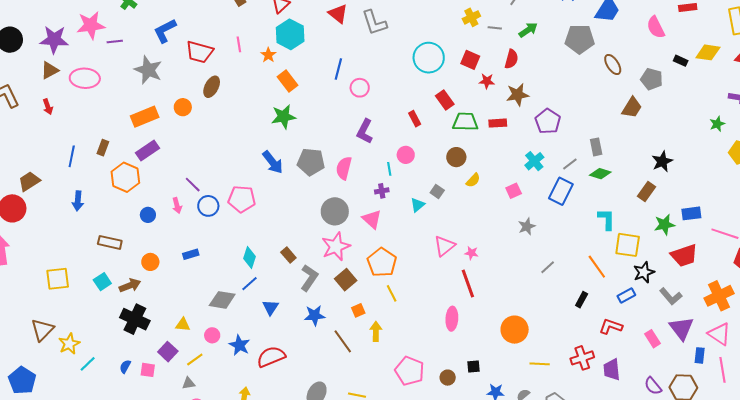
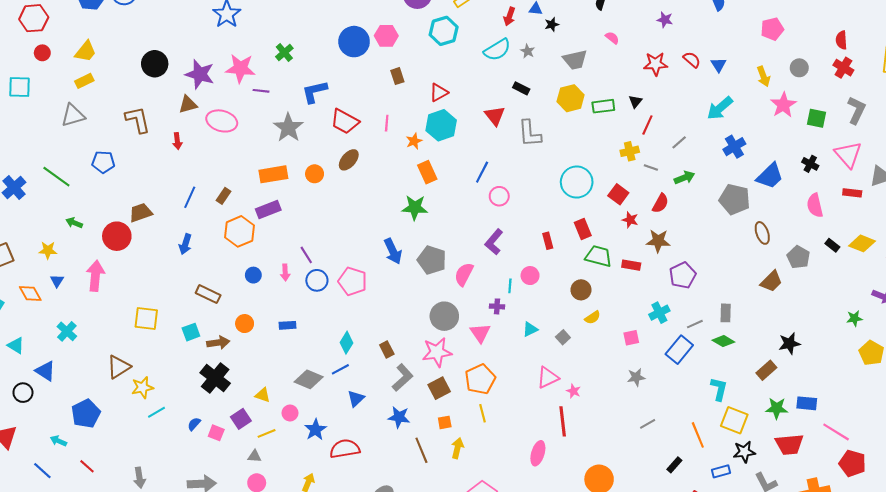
gray square: (437, 192) -> (563, 337), moved

